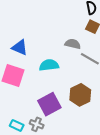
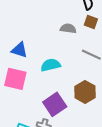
gray semicircle: (73, 44) -> (68, 29), moved

